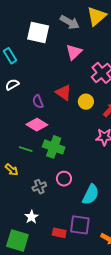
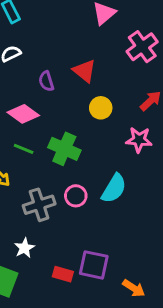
yellow circle: (86, 102) -> (101, 108), moved
pink diamond: (37, 125) -> (23, 114), moved
gray cross: (39, 187) -> (39, 205), size x1.5
cyan semicircle: (91, 195) -> (114, 188), moved

